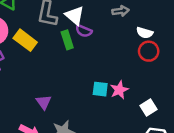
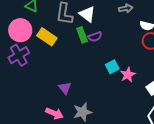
purple semicircle: (84, 31) -> (95, 37), moved, turned -40
cyan square: (100, 89) -> (112, 67), moved, turned -32

